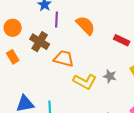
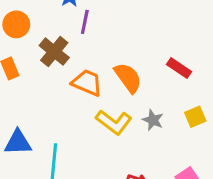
orange semicircle: (86, 25) -> (128, 78), moved

